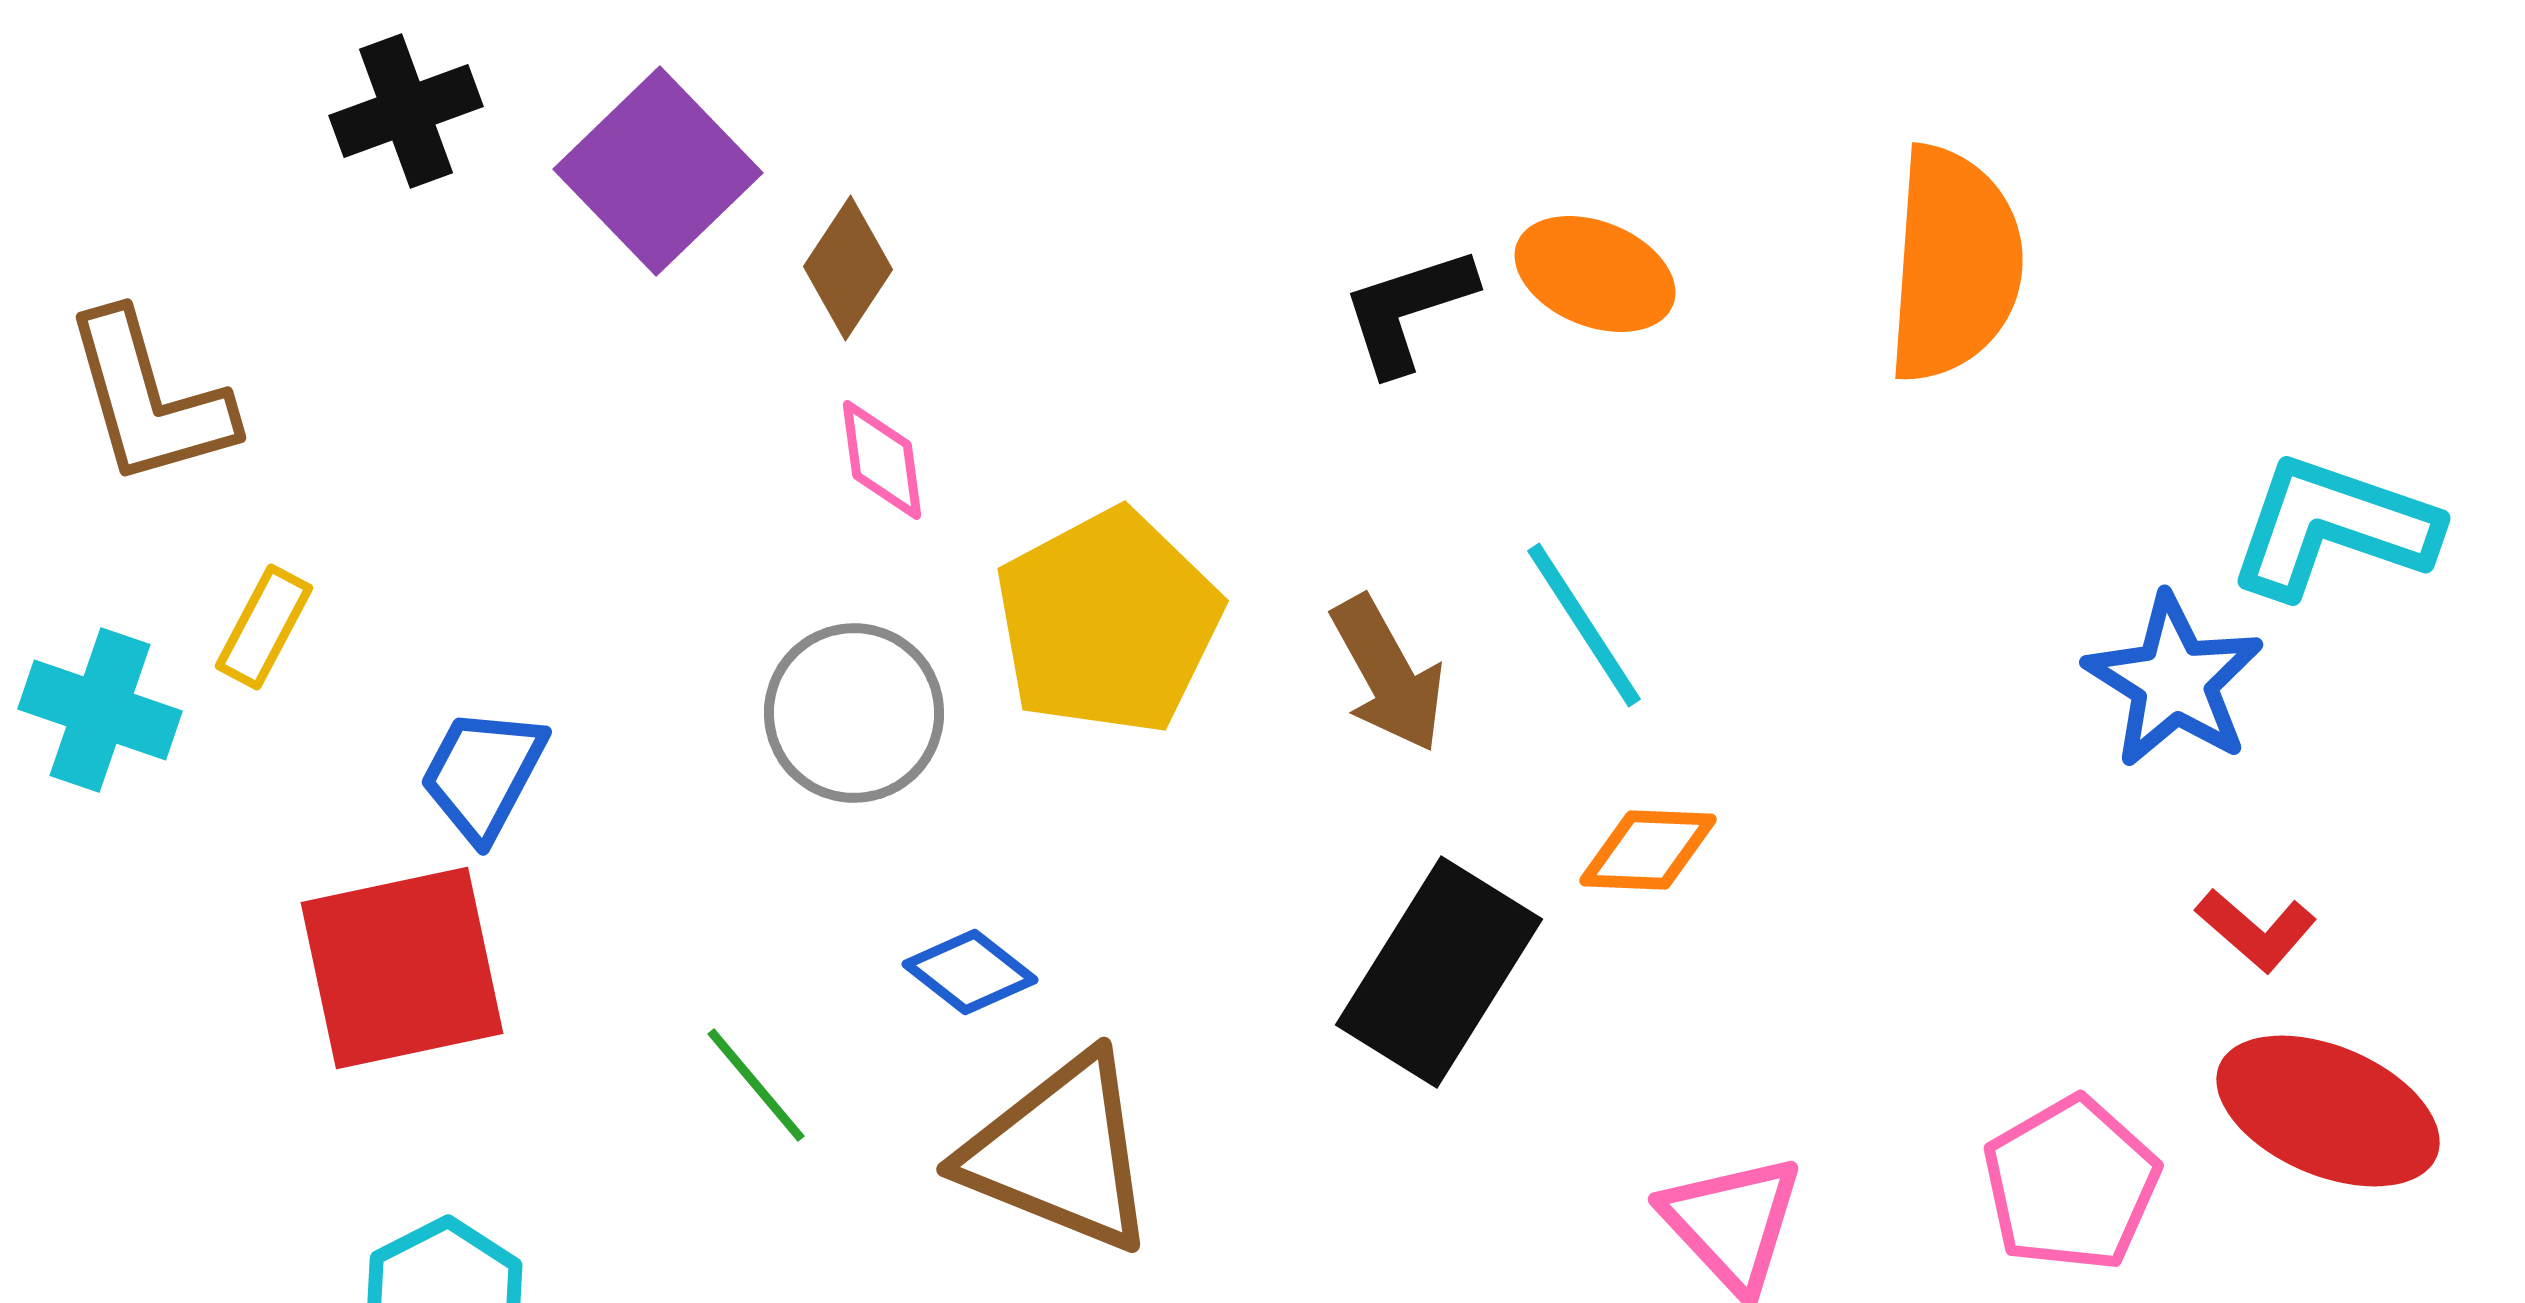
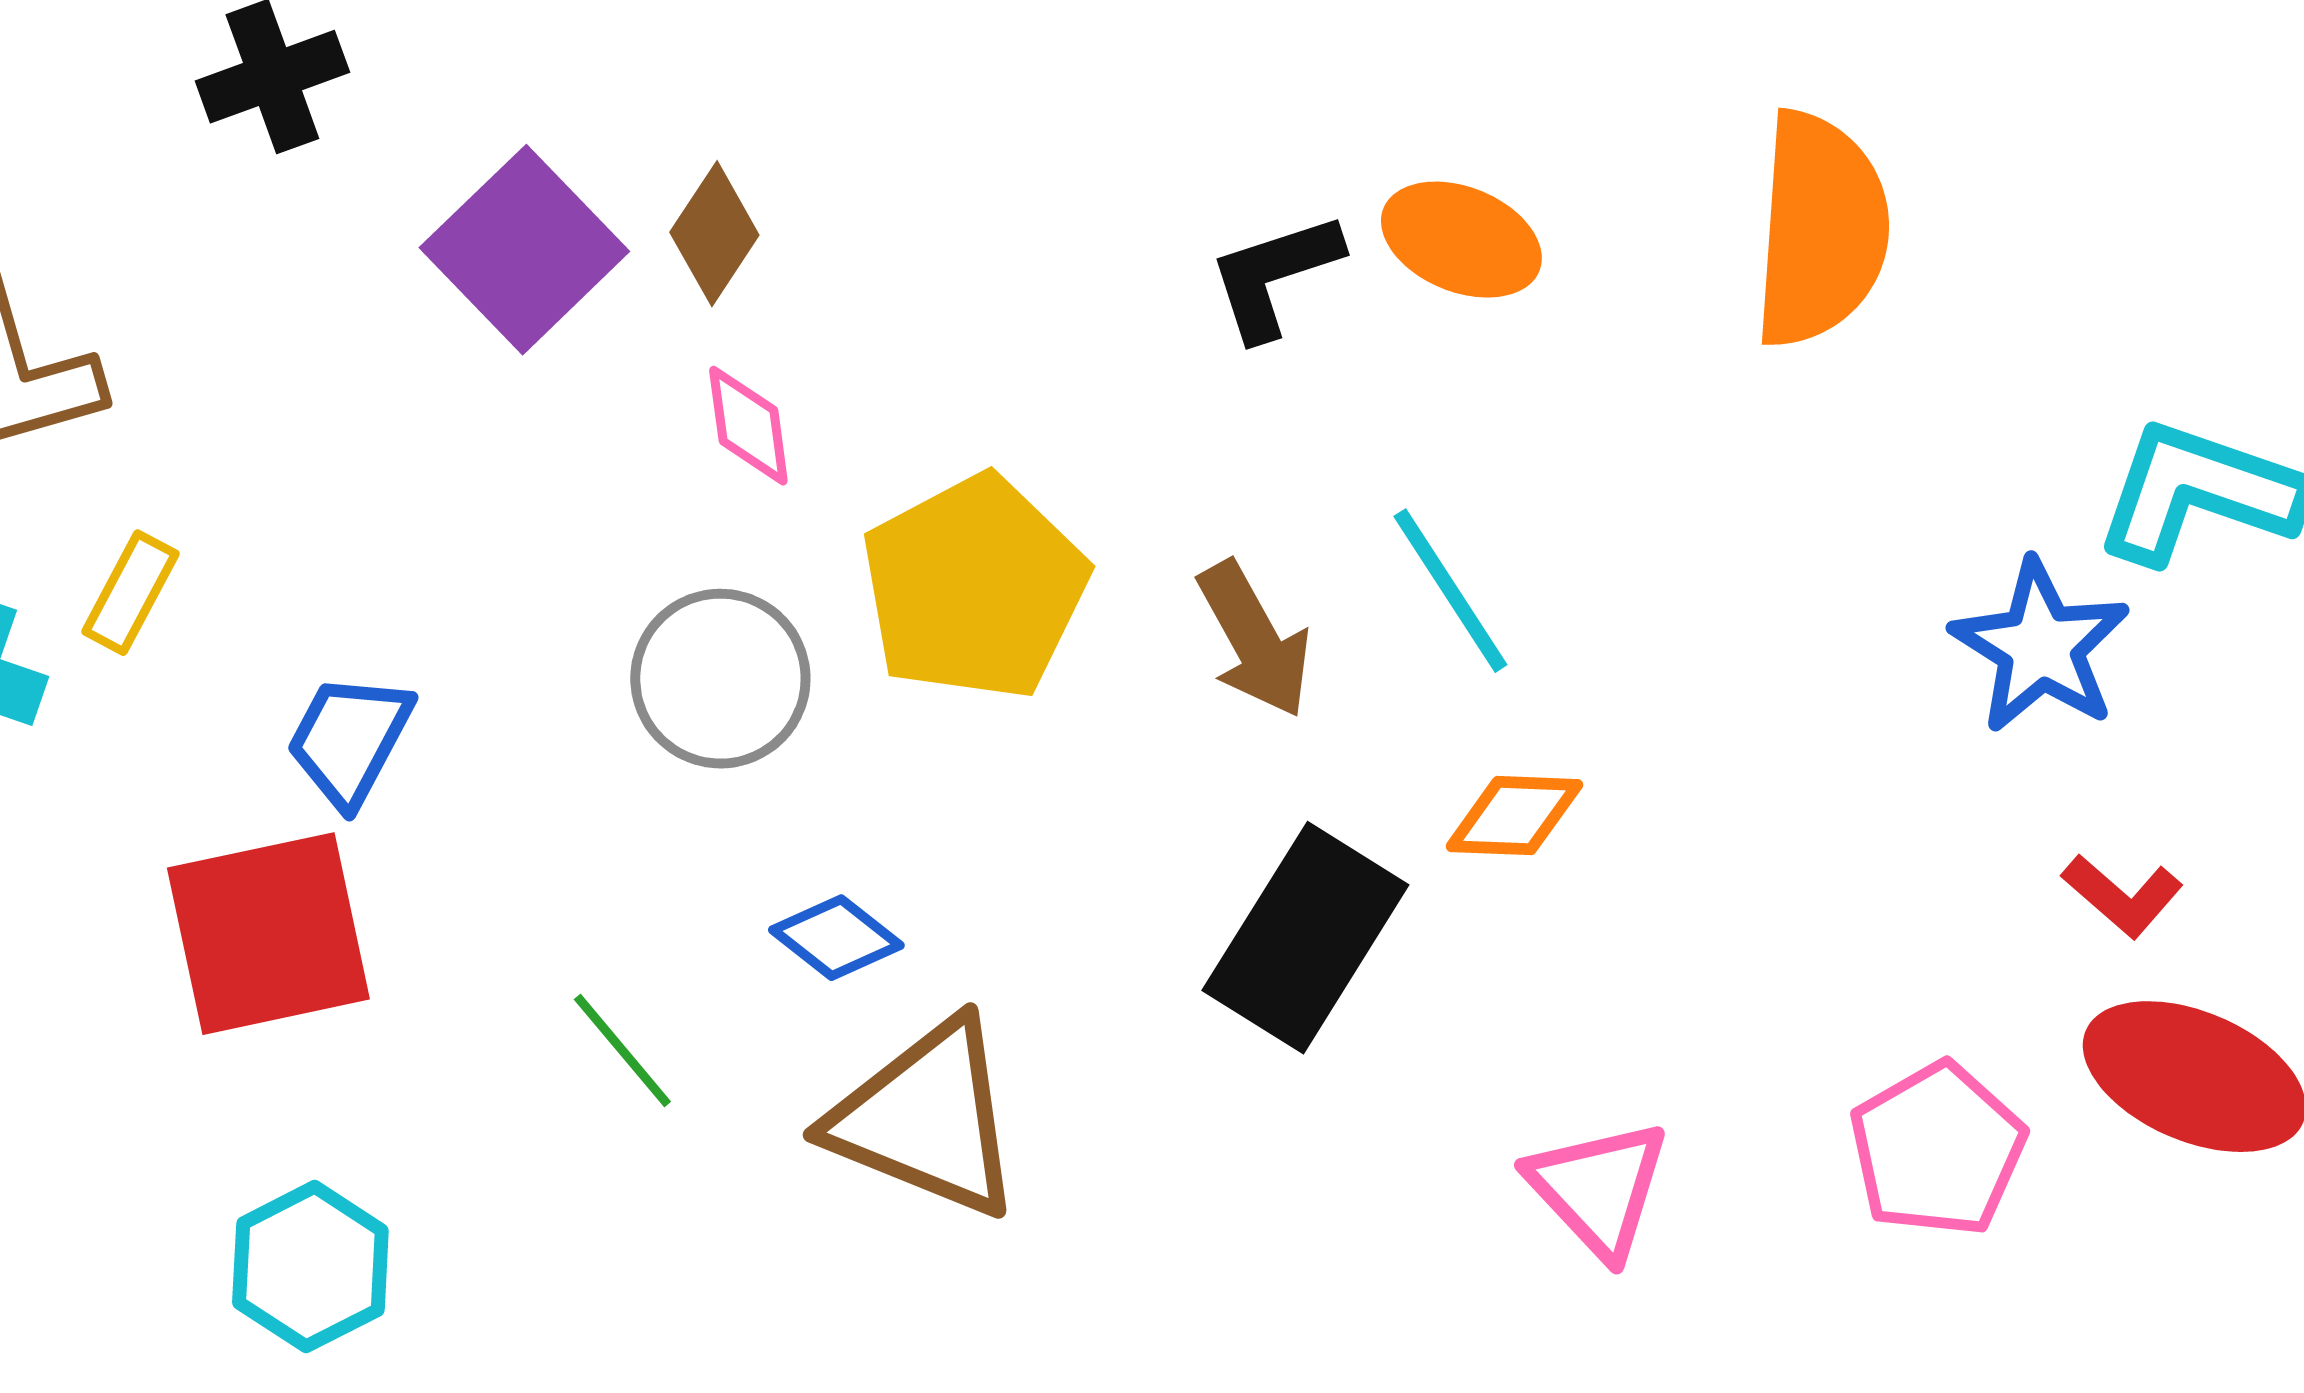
purple square: (658, 171) -> (524, 250), moved

